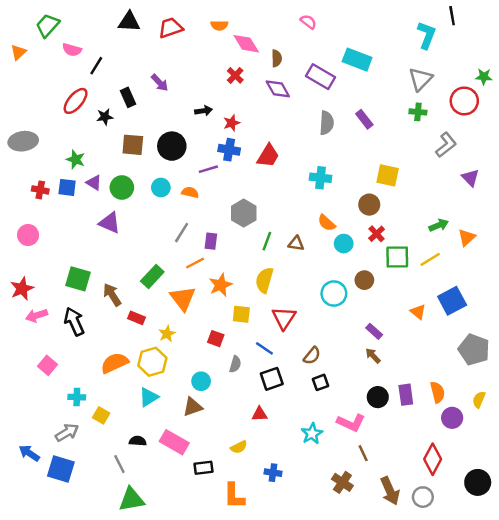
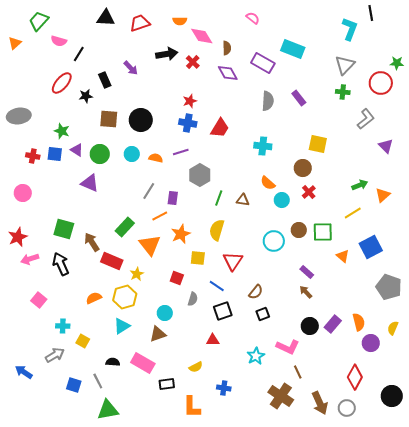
black arrow: (204, 111) -> (167, 54), moved, size x1.5
purple line: (208, 169) -> (181, 152), moved
green square: (397, 257) -> (323, 232), moved
red rectangle: (136, 318) -> (112, 261), size x1.5
orange semicircle: (115, 363) -> (94, 298), size x0.7
purple rectangle: (406, 395) -> (333, 324), turned 48
blue square: (61, 469) -> (74, 385), moved, size x0.7
brown cross: (342, 482) -> (281, 396), size x1.4

